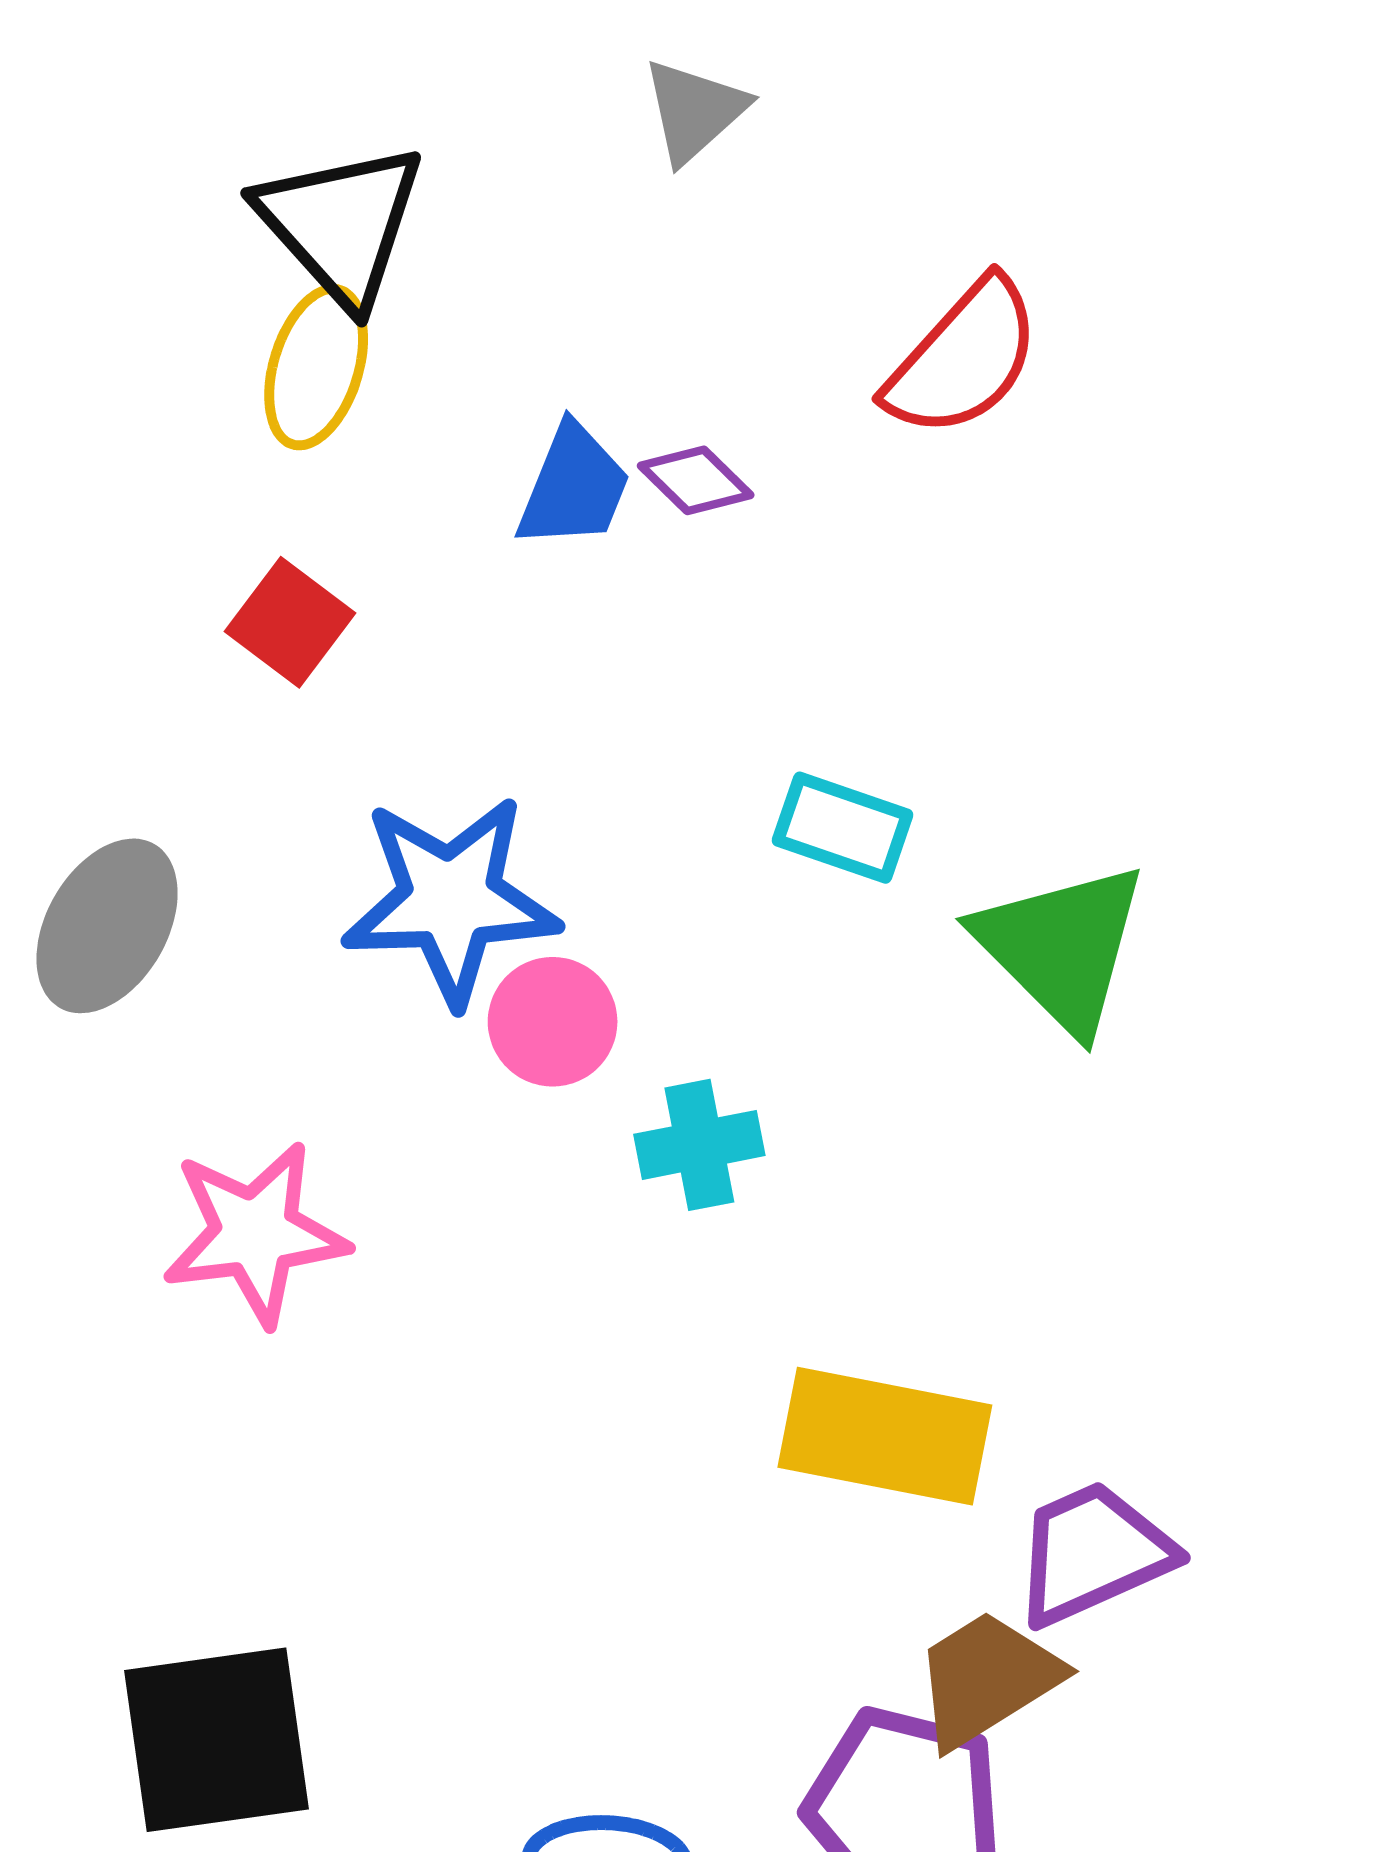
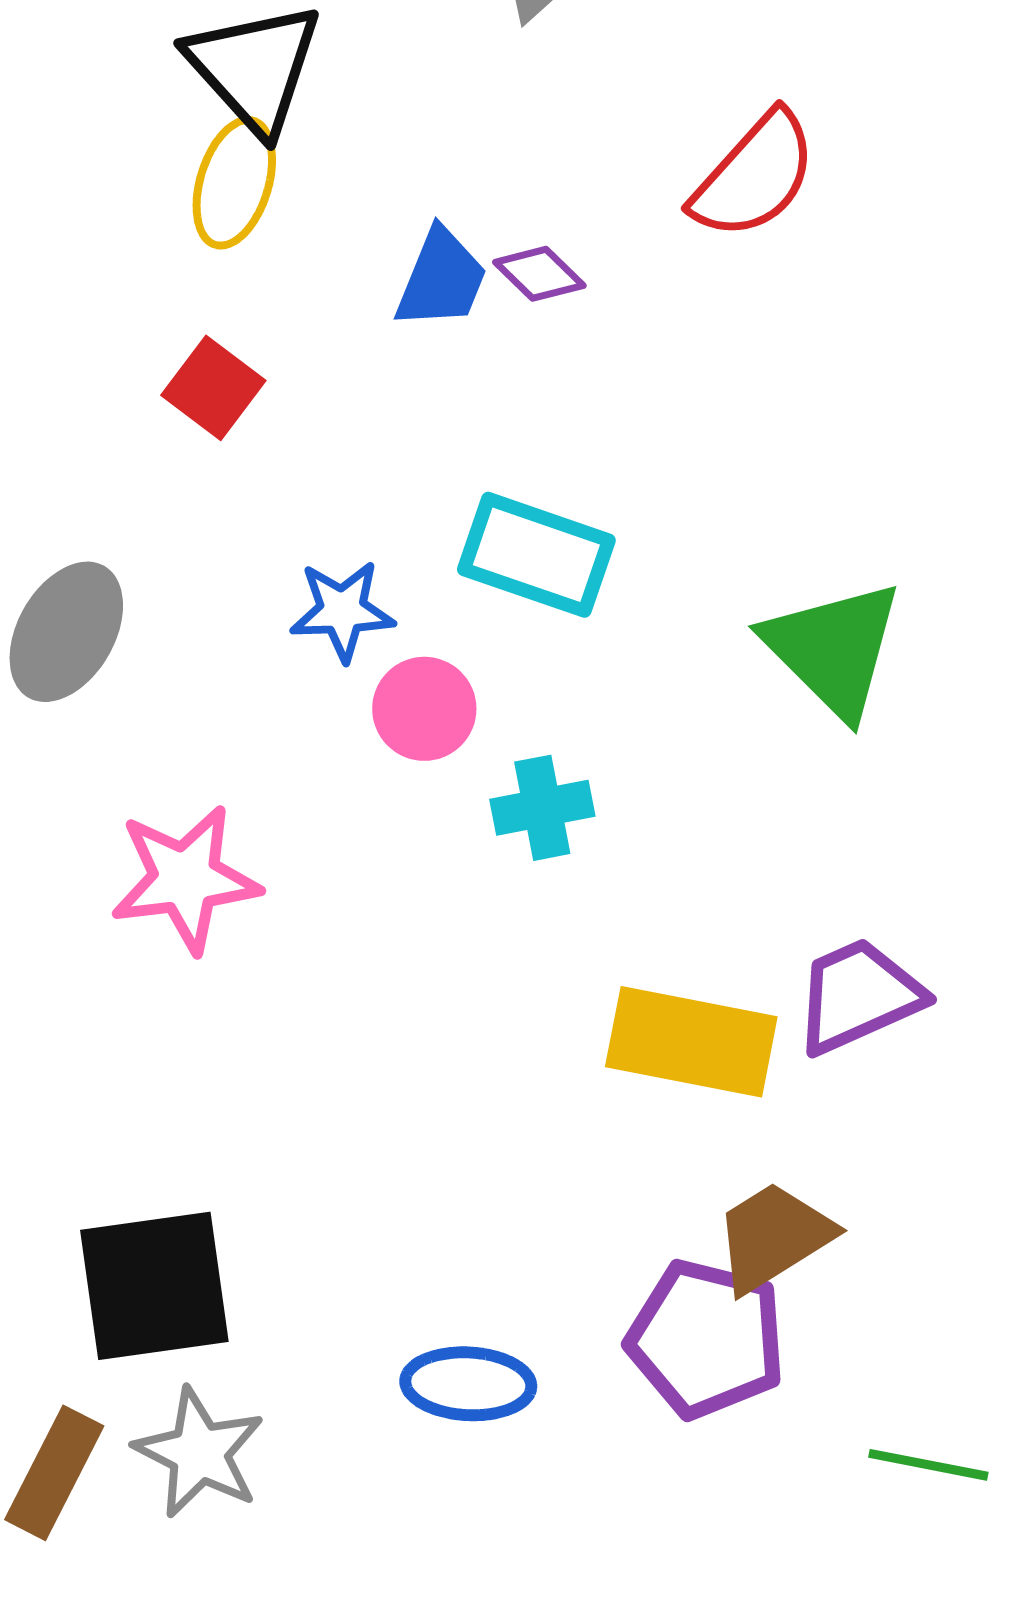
cyan rectangle: (843, 828) -> (536, 555), moved, size x1.4
blue star: (451, 900) -> (342, 611), size x0.6
purple trapezoid: (1093, 1553) -> (858, 996), moved

